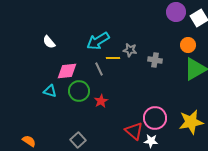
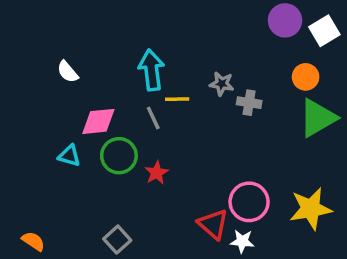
cyan arrow: (98, 41) -> (151, 70), turned 115
gray star: (130, 50) -> (222, 84), moved

